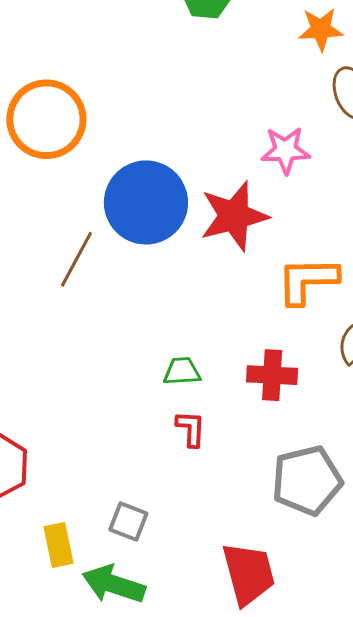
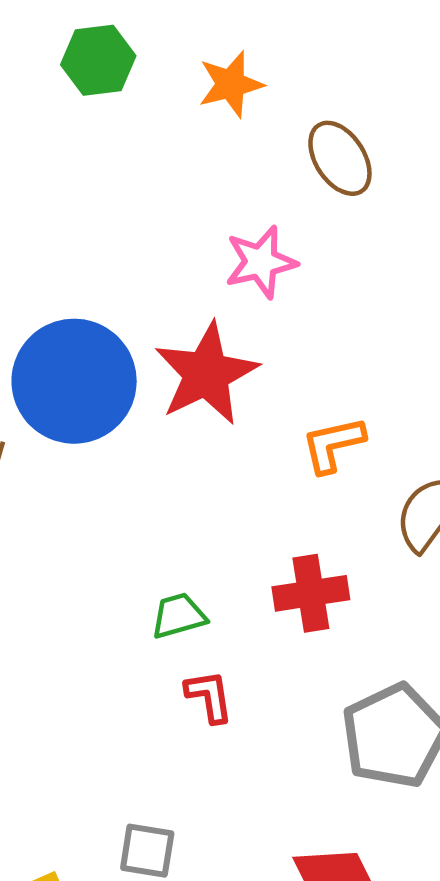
orange star: (321, 29) -> (231, 84), moved
orange L-shape: (308, 280) -> (333, 445), size x0.7

